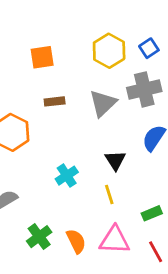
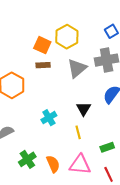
yellow hexagon: (109, 51) -> (67, 37), moved
orange square: (42, 57) -> (42, 45), moved, turned 30

